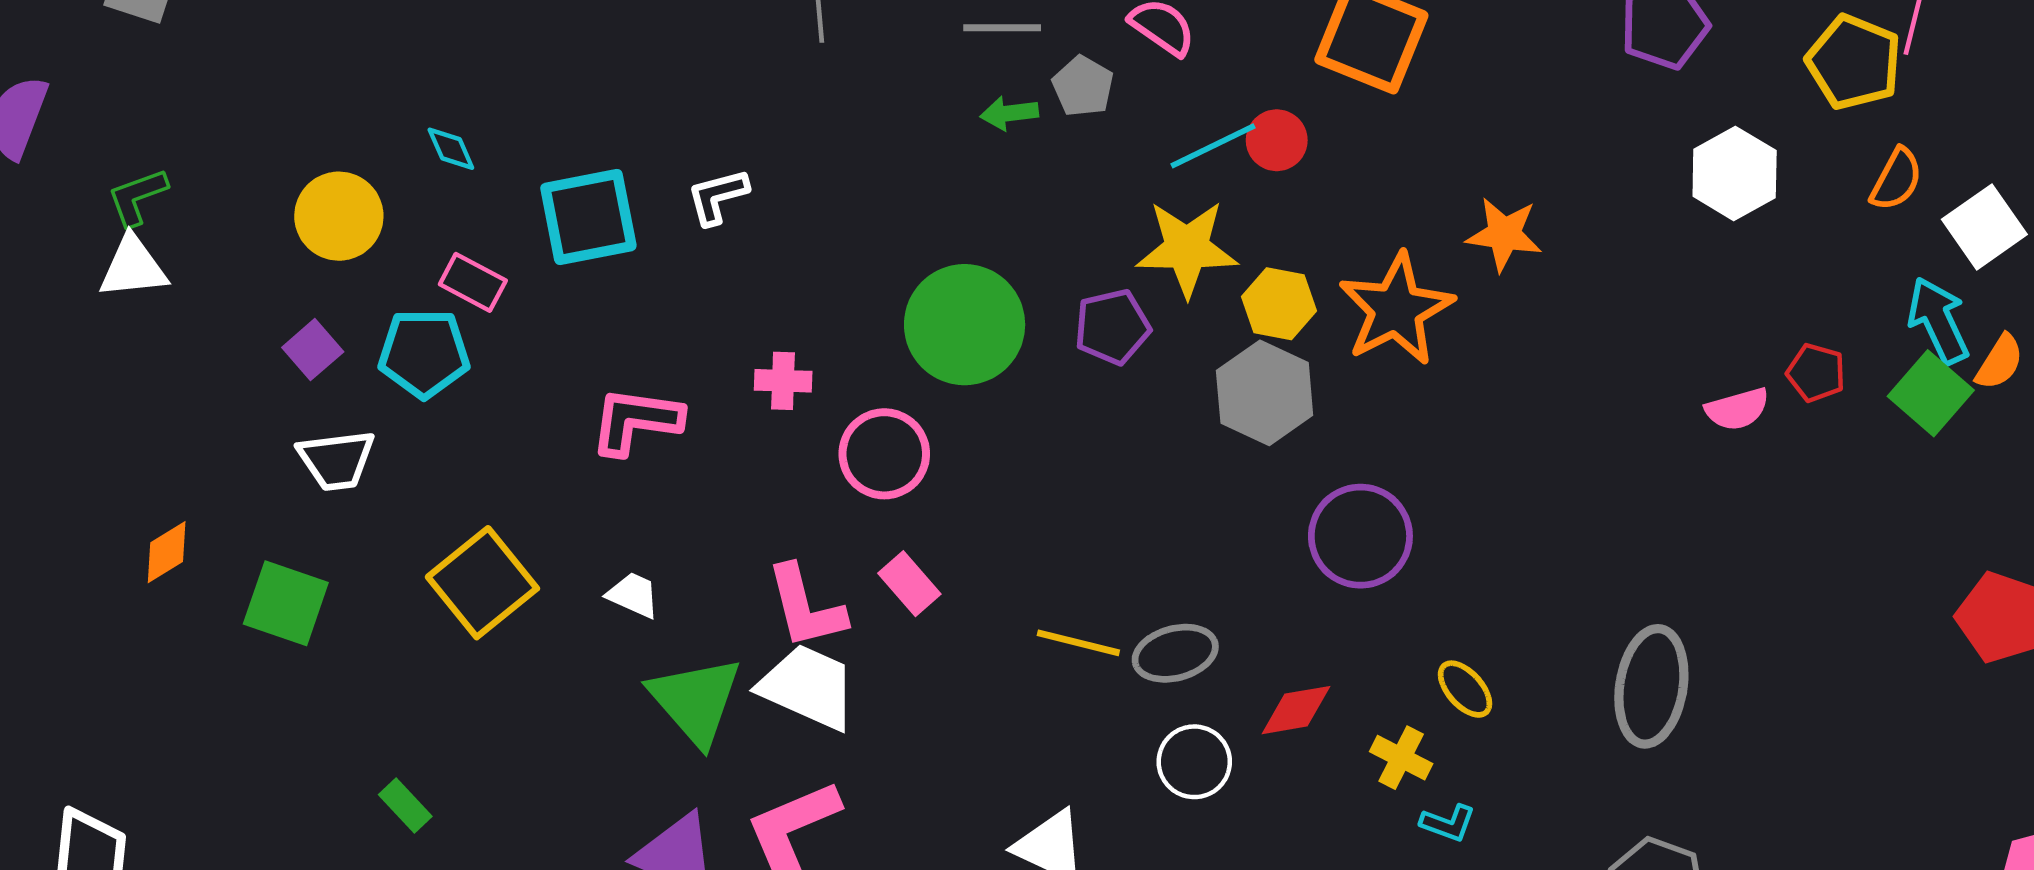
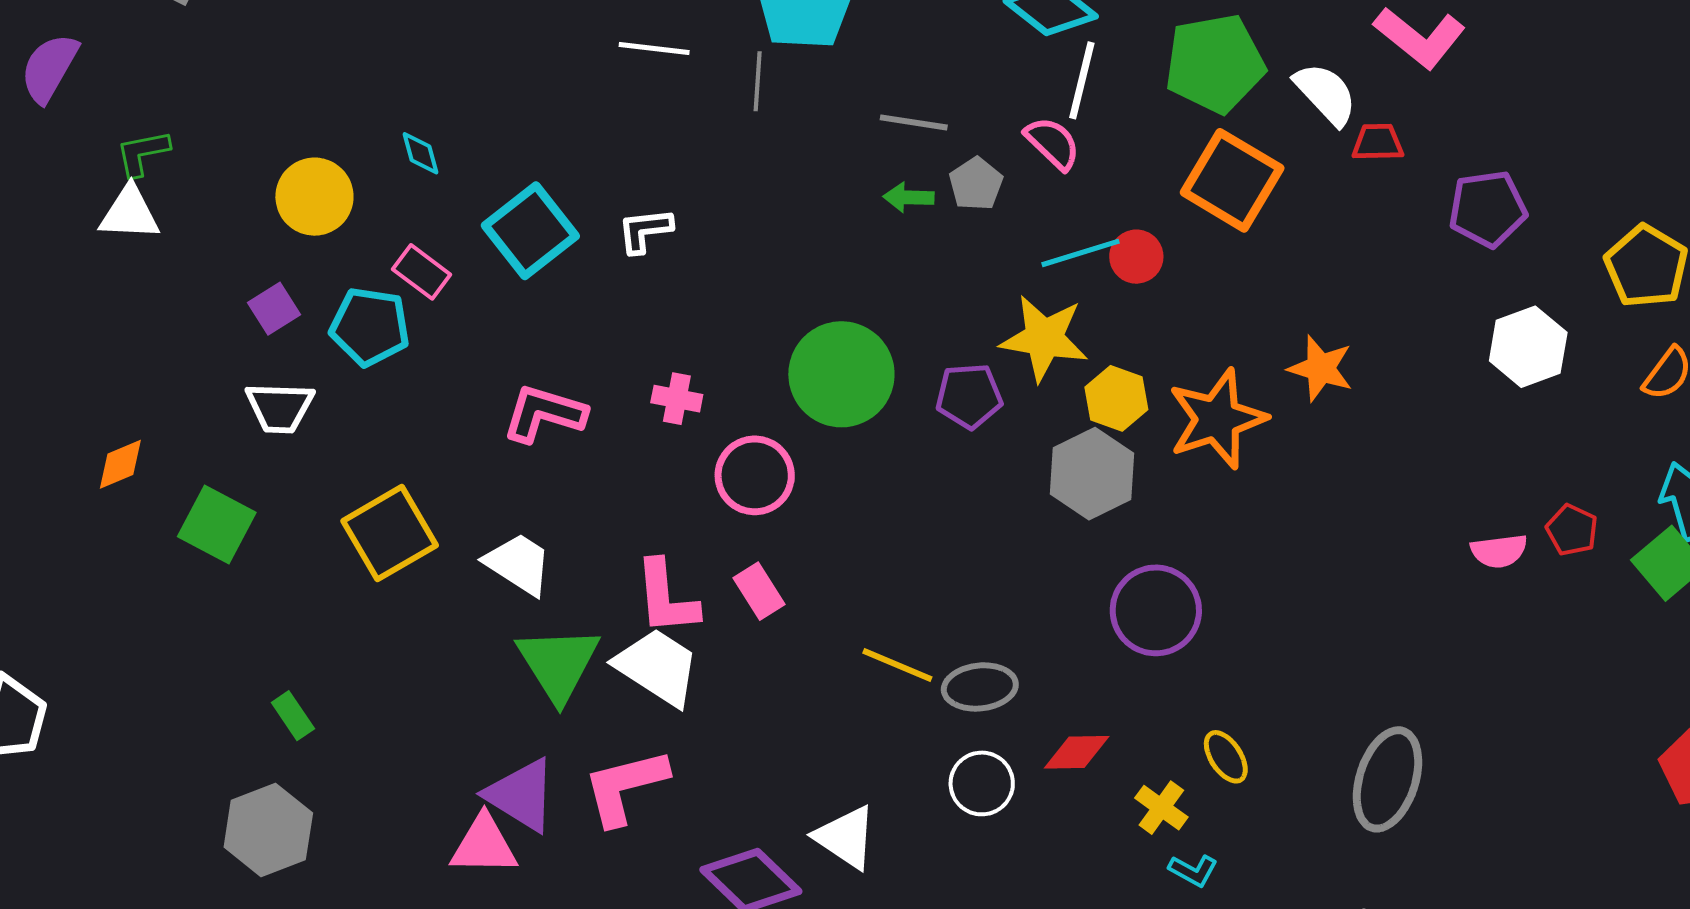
cyan square: (588, 217) -> (530, 231), turned -36
white trapezoid: (633, 595) -> (518, 564), size x1.5

